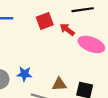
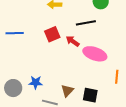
brown triangle: (59, 84) -> (67, 91), turned -40

